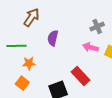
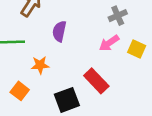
pink arrow: (90, 47) -> (109, 43), turned -49
orange star: (29, 63) -> (40, 65), moved

